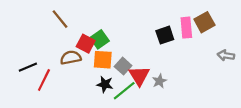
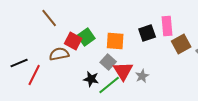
brown square: (204, 22) -> (181, 44), moved
orange square: (103, 60) -> (115, 41), moved

